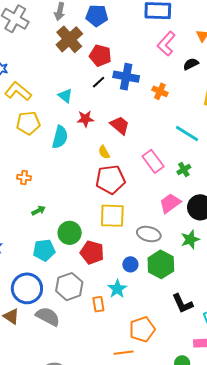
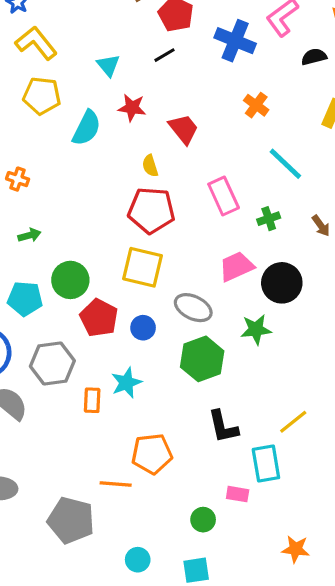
blue cross: (126, 77) -> (235, 41), moved
orange cross: (160, 91) -> (256, 105), moved
blue circle: (130, 264) -> (143, 328), moved

